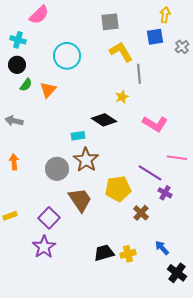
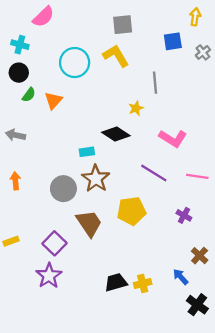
yellow arrow: (165, 15) -> (195, 17), moved
yellow L-shape: (121, 52) -> (116, 56), moved
purple line: (150, 173) -> (154, 173), moved
brown cross: (141, 213) -> (200, 256), moved

